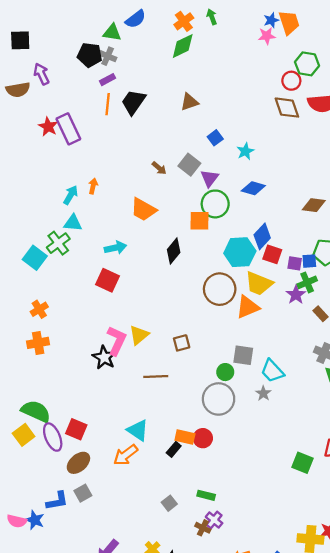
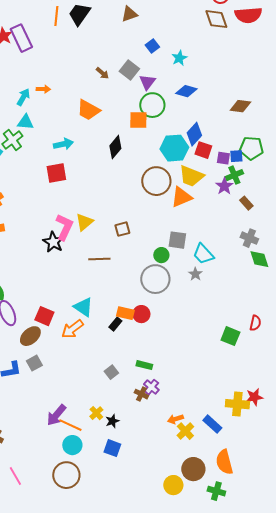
orange arrow: (93, 186) -> (43, 89), turned 80
red square: (108, 280) -> (56, 173), turned -35
red square: (76, 429) -> (44, 316), moved

